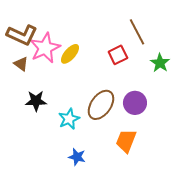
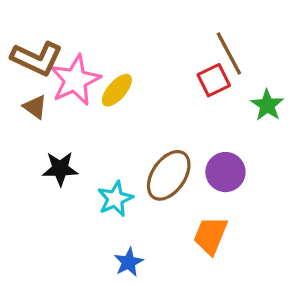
red square: (118, 55) -> (214, 80), moved
blue star: (77, 157) -> (129, 262), turned 30

